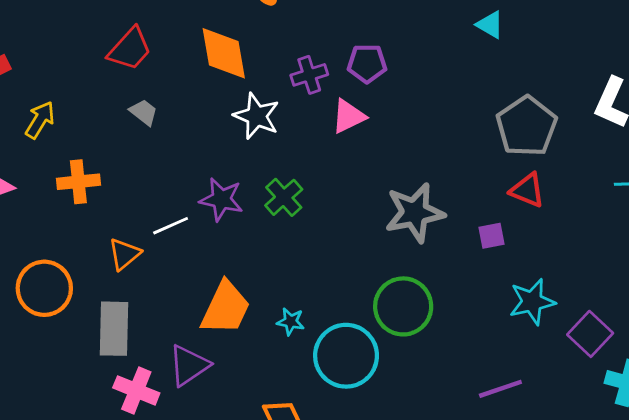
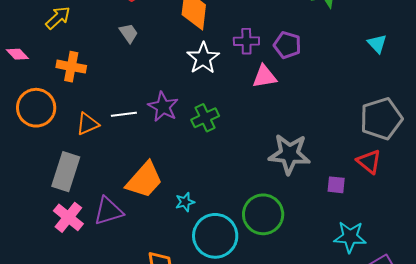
orange circle: (44, 288) -> (36, 108), moved
cyan star: (291, 322) -> (185, 202), turned 30

